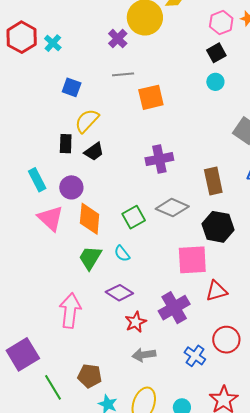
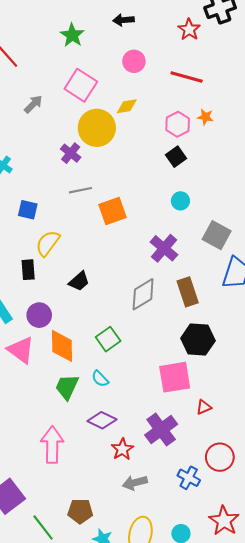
cyan circle: (215, 82) -> (180, 201), moved
black trapezoid: (94, 152) -> (79, 281), moved
purple cross: (159, 159) -> (164, 248), moved, turned -32
gray diamond: (172, 208) -> (143, 294), moved, turned -48
red triangle: (216, 291) -> (204, 407), size x0.7

